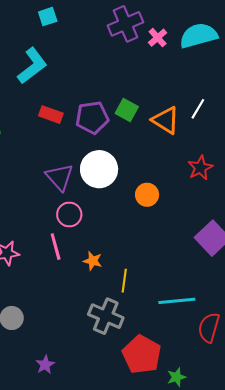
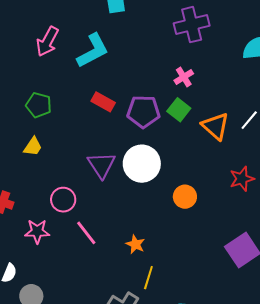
pink cross: (158, 38) -> (184, 77), moved
pink circle: (69, 214) -> (63, 200), moved
pink line: (56, 247) -> (86, 233), turned -32
orange star: (93, 261) -> (135, 244), moved

